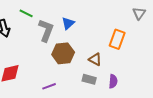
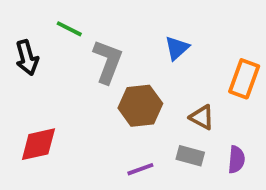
blue triangle: (68, 23) -> (177, 48), moved
purple line: (49, 86) -> (140, 169), moved

